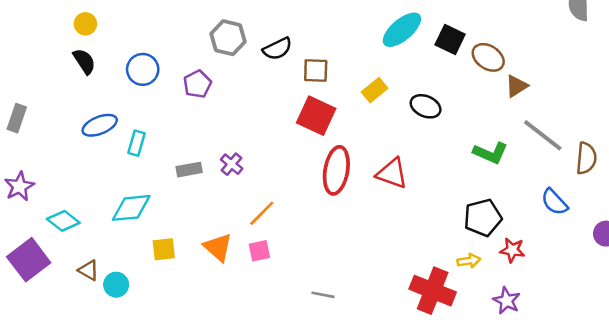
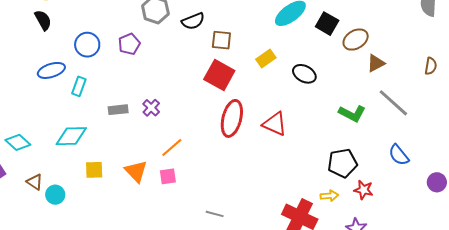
brown ellipse: (488, 57) -> (356, 40), turned -70
blue circle: (143, 69) -> (87, 45), moved
brown semicircle: (586, 158) -> (431, 66), moved, size x0.7

